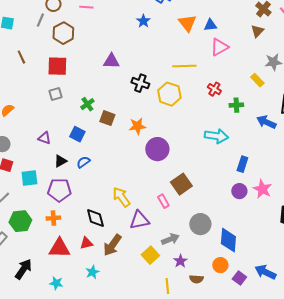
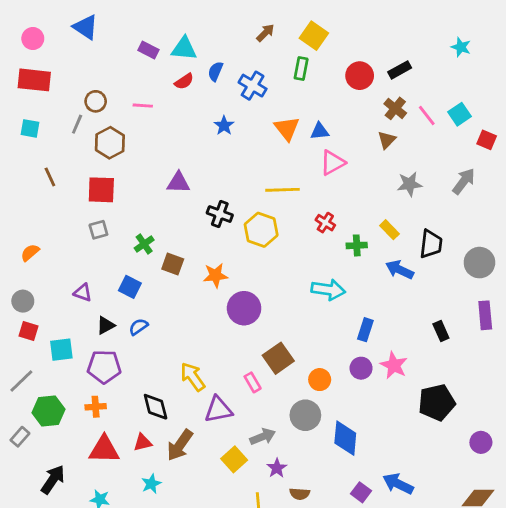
yellow rectangle: (257, 80) -> (390, 230), moved
orange circle: (220, 265) -> (320, 380), moved

